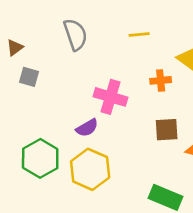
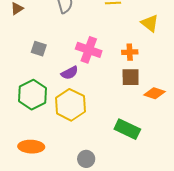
gray square: (29, 77) -> (39, 49), moved
orange cross: (161, 80) -> (130, 52), moved

